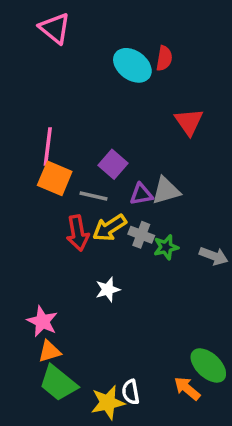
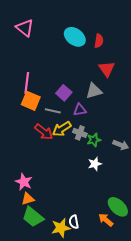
pink triangle: (55, 28) -> (25, 28), moved
red semicircle: (164, 58) -> (99, 41), moved
gray triangle: (166, 191) -> (94, 91), moved
red arrow: (78, 233) -> (44, 132), turned -42
white star: (108, 290) -> (95, 164), moved

